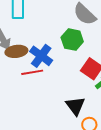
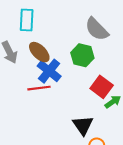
brown ellipse: (16, 51) -> (39, 52), moved, turned 50

